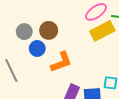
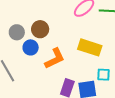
yellow rectangle: (102, 31) -> (90, 47), moved, turned 50

